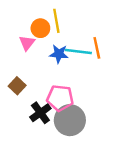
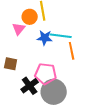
orange line: (97, 48) -> (72, 51), moved
brown square: (17, 86) -> (11, 64), turned -32

